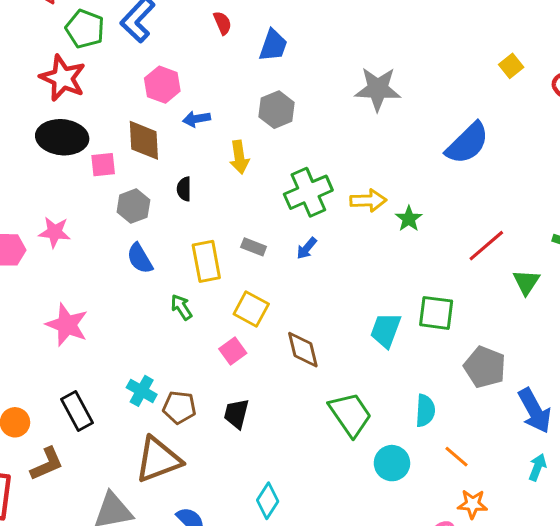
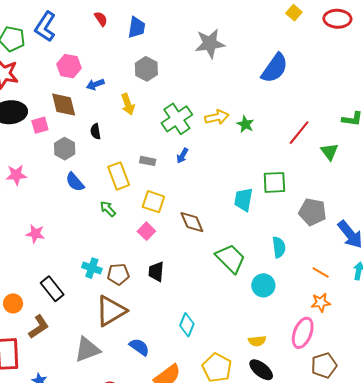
pink star: (67, 325) -> (35, 234), size x0.7
orange line: (457, 457) -> (321, 272), moved

